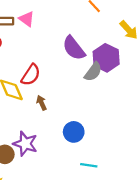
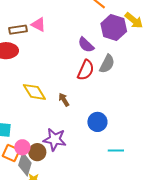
purple semicircle: (74, 48) -> (86, 45), size x0.7
purple hexagon: (106, 58) -> (114, 27), moved
red semicircle: (31, 75) -> (86, 70), moved

